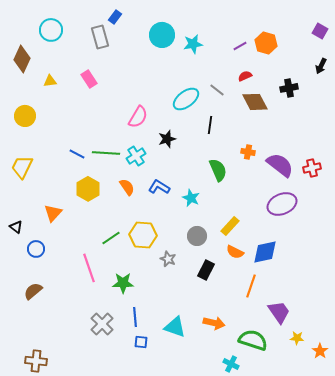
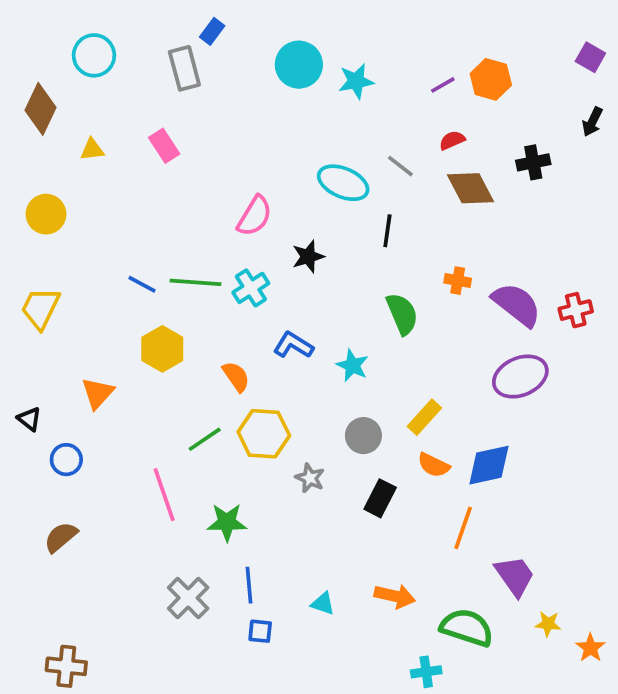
cyan ellipse: (186, 99) -> (343, 183), turned 60
orange semicircle: (127, 187) -> (236, 377), moved
cyan triangle: (175, 327) -> (323, 604), size x0.6
cyan cross: (231, 364) -> (426, 672), turned -35

